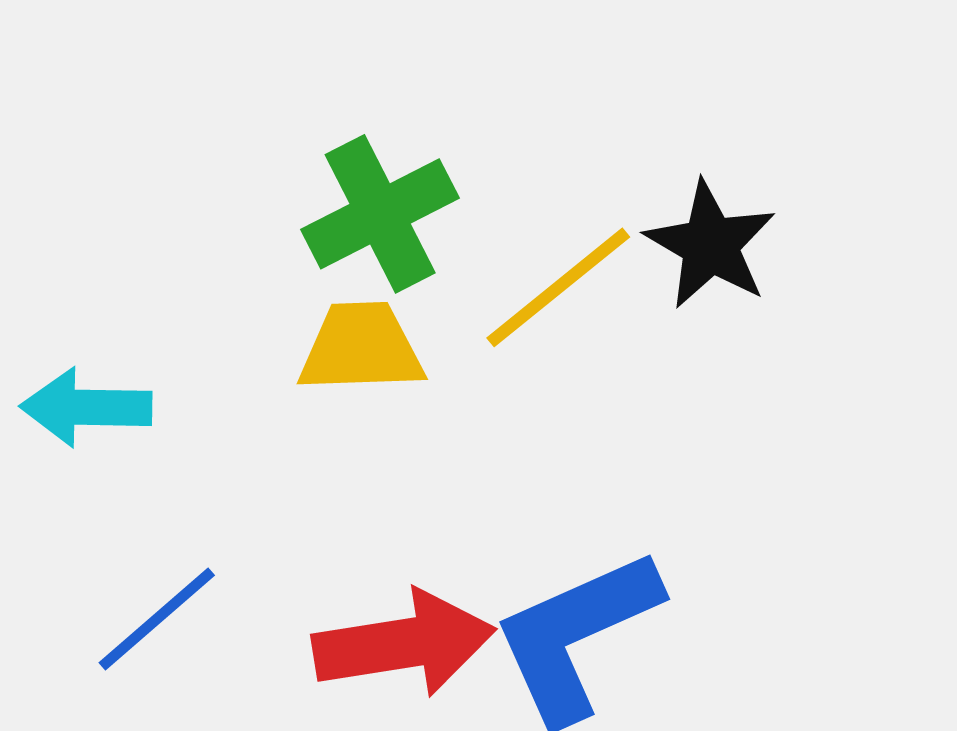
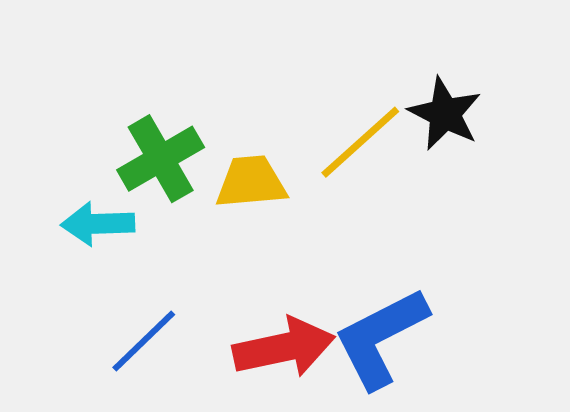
green cross: (380, 214) -> (161, 159), moved

